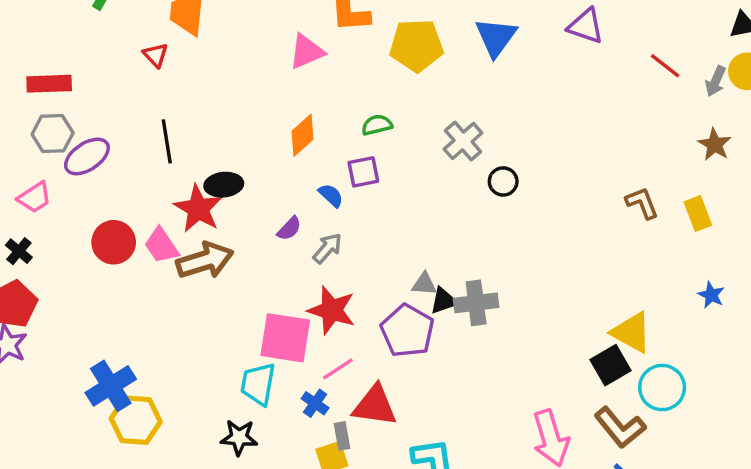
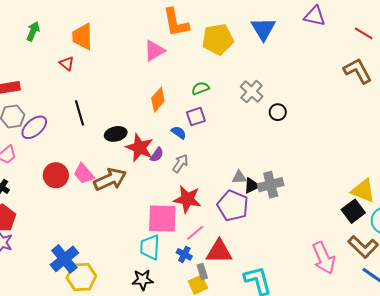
brown L-shape: (642, 203) -> (358, 71), moved, size x1.4
red star: (198, 209) -> (139, 148), moved

